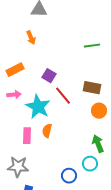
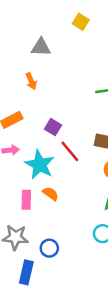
orange semicircle: (47, 131) -> (51, 194), turned 112
blue circle: (69, 176) -> (49, 248), moved

